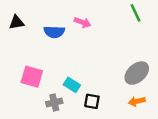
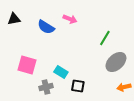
green line: (136, 13) -> (105, 38), moved, turned 56
blue semicircle: (54, 32) -> (46, 27), turned 30
orange arrow: (137, 101) -> (124, 87), moved

